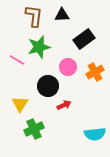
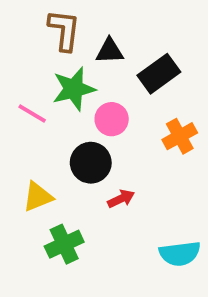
black triangle: (62, 15) -> (110, 51), moved
pink circle: (68, 67) -> (112, 119), moved
yellow triangle: (20, 104) -> (38, 197), turned 36

